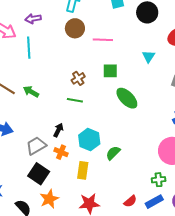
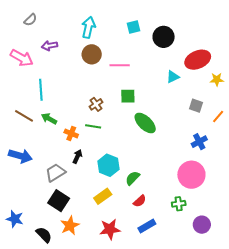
cyan line: (29, 48) -> (41, 90), moved
cyan triangle: (149, 56) -> (173, 77), moved, turned 32
orange cross: (61, 152) -> (71, 134), moved
yellow rectangle: (83, 170) -> (103, 196), turned 48
red semicircle: (130, 201) -> (140, 201), moved
blue rectangle: (154, 202) -> (147, 226), moved

